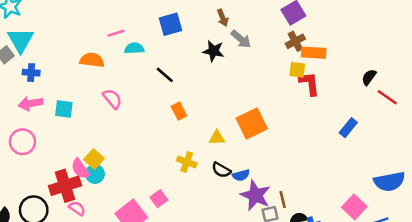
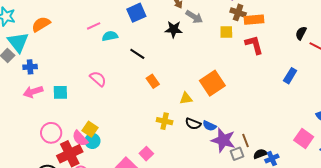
brown cross: (295, 41) -> (238, 12), turned -35
orange semicircle: (92, 60) -> (41, 24), moved, turned -30
yellow square: (297, 70) -> (226, 32), moved
pink circle: (22, 142) -> (51, 133), moved
blue semicircle: (241, 175) -> (209, 126), turned 48

